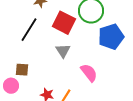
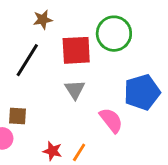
red square: (64, 23) -> (76, 50), turned -30
blue pentagon: (111, 37) -> (142, 92), moved

